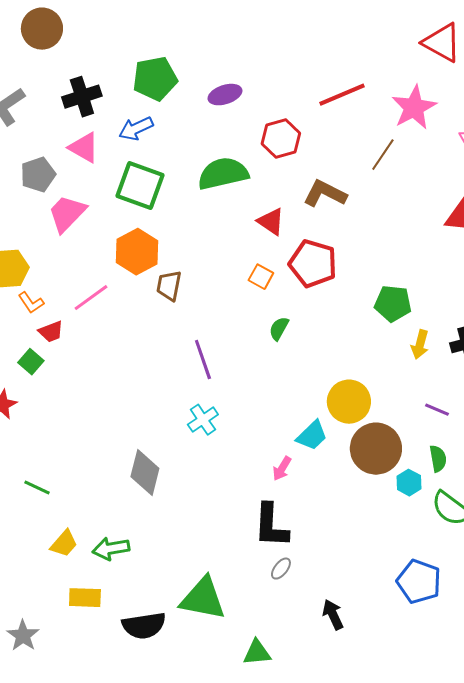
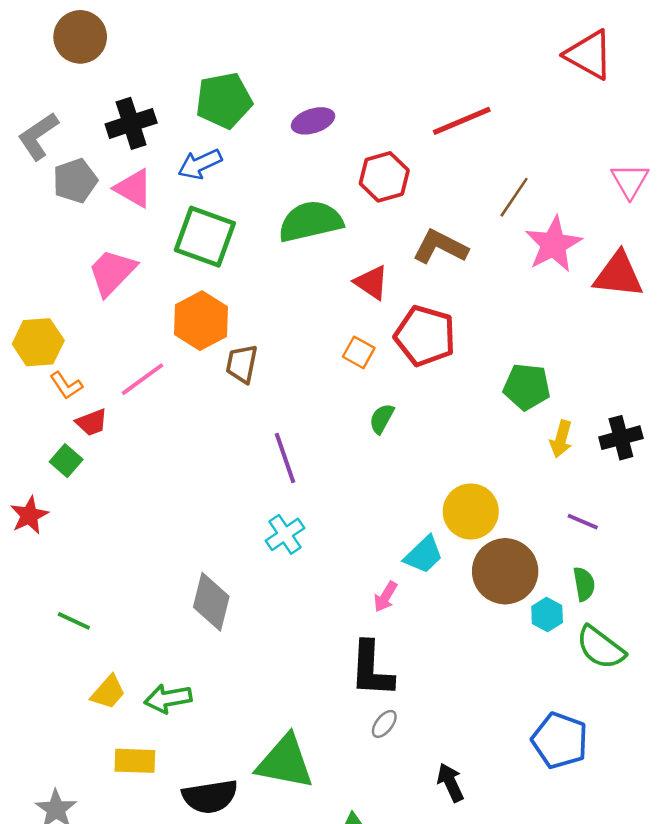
pink star: (414, 108) -> (553, 244), moved
gray pentagon: (38, 175) -> (75, 181), moved

